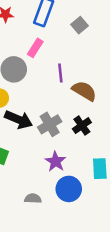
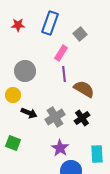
pink rectangle: (35, 48) -> (61, 53), moved
black arrow: (19, 120) -> (29, 113), size x0.7

